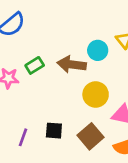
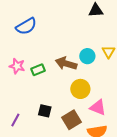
green rectangle: (35, 65) -> (38, 70), moved
purple line: (23, 137) -> (15, 120), moved

